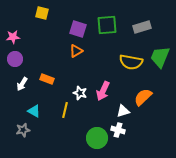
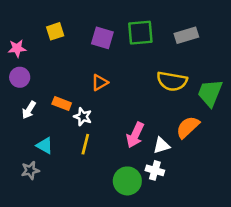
yellow square: (42, 13) -> (55, 31), moved, turned -32
orange triangle: (76, 51) -> (100, 82), moved
green trapezoid: (160, 57) -> (210, 93), moved
pink arrow: (103, 91) -> (135, 135), moved
white star: (80, 93) -> (83, 117), moved

